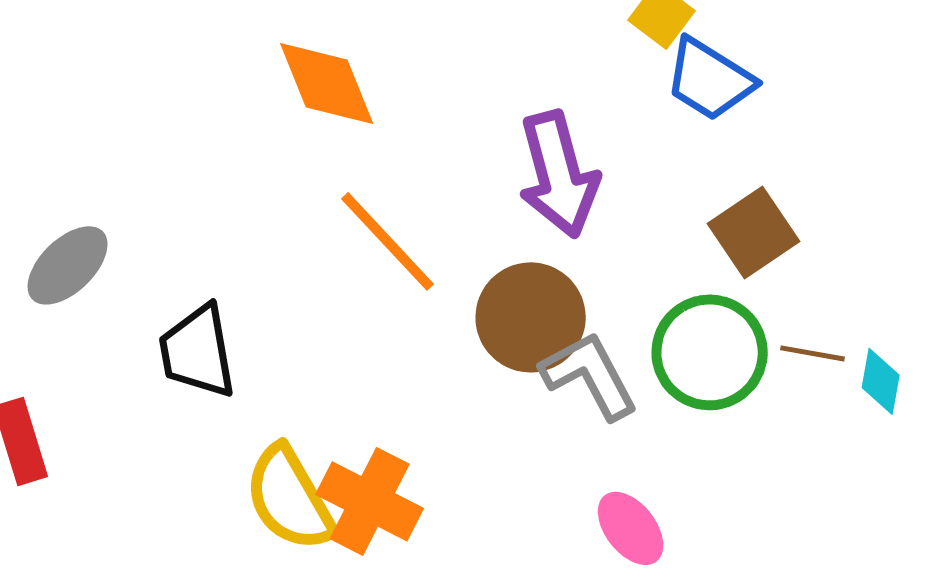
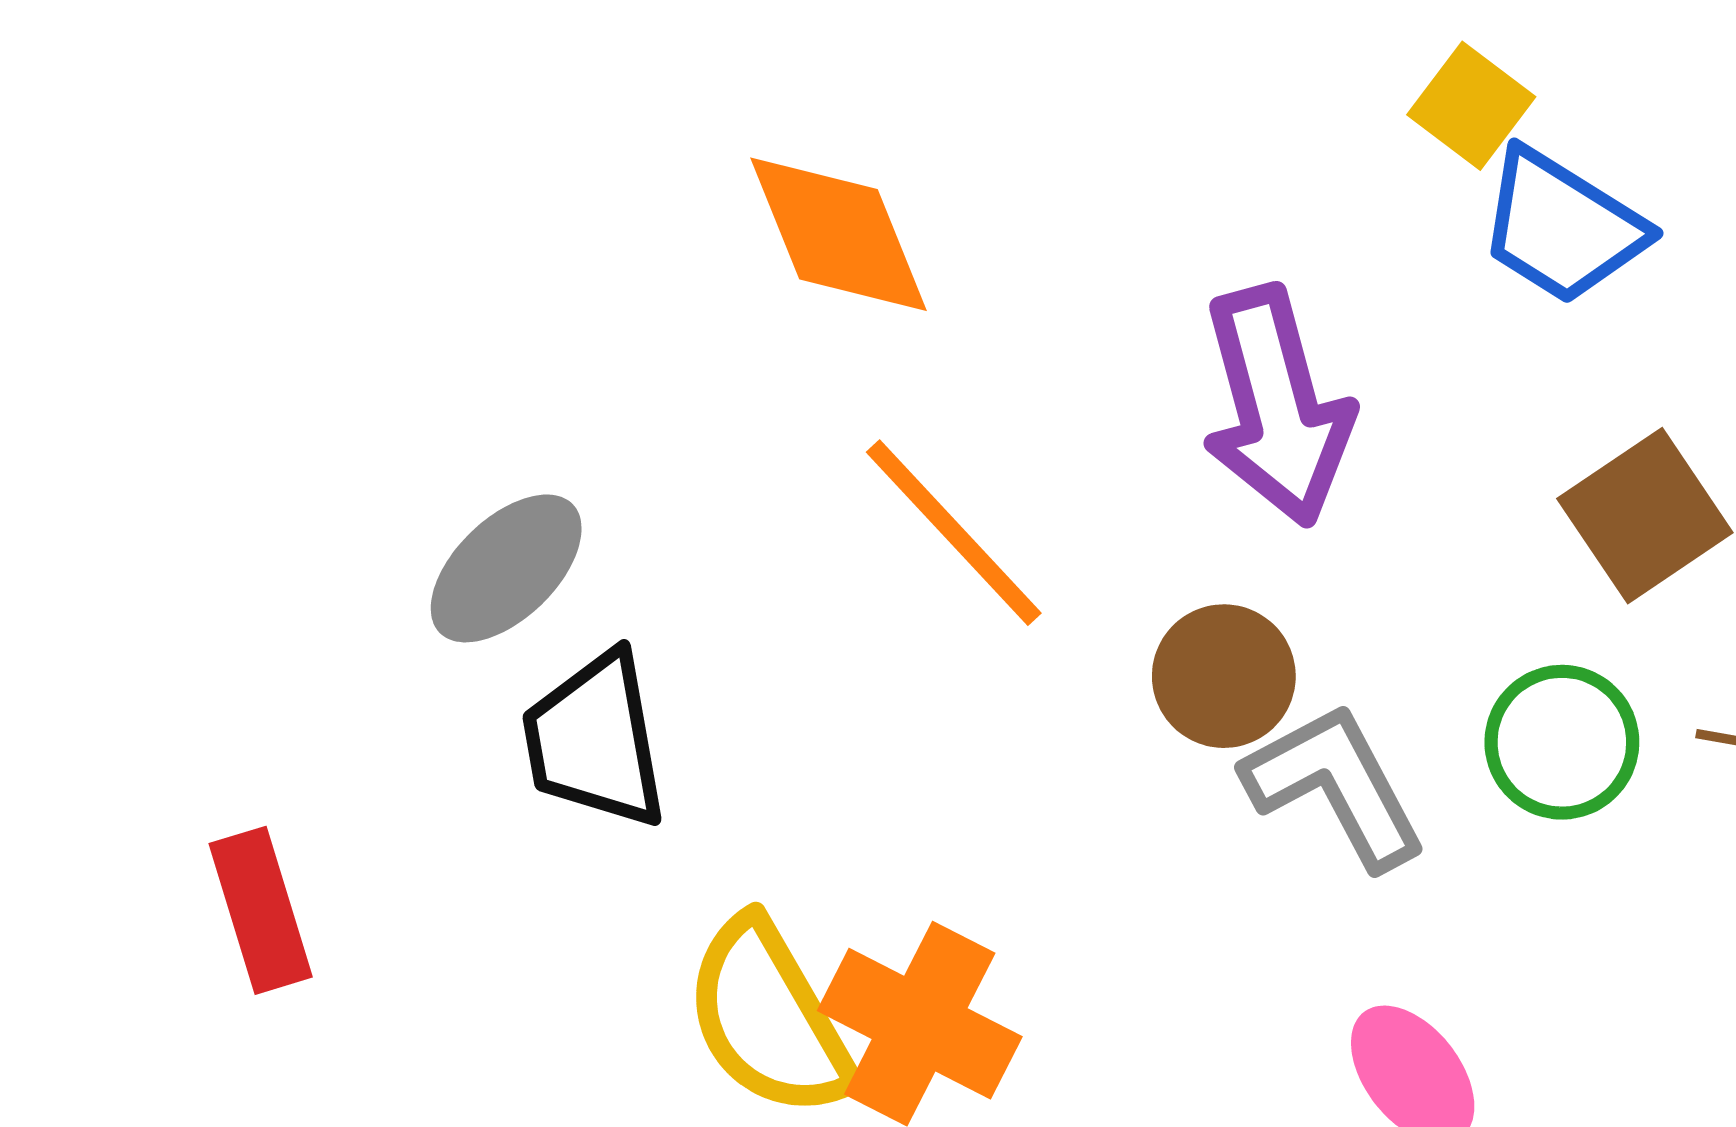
gray ellipse: (68, 265) -> (506, 568), moved
brown circle: (531, 317) -> (1224, 676), size x0.7
green circle: (710, 352) -> (1562, 742), size x0.7

